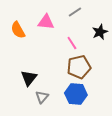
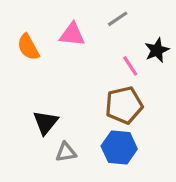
pink line: (72, 43) -> (130, 66), moved
gray triangle: (42, 97) -> (66, 152), turned 40

